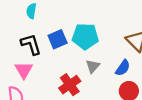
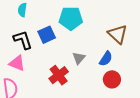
cyan pentagon: (85, 36) -> (71, 18), moved
pink triangle: (24, 70) -> (17, 63), turned -36

